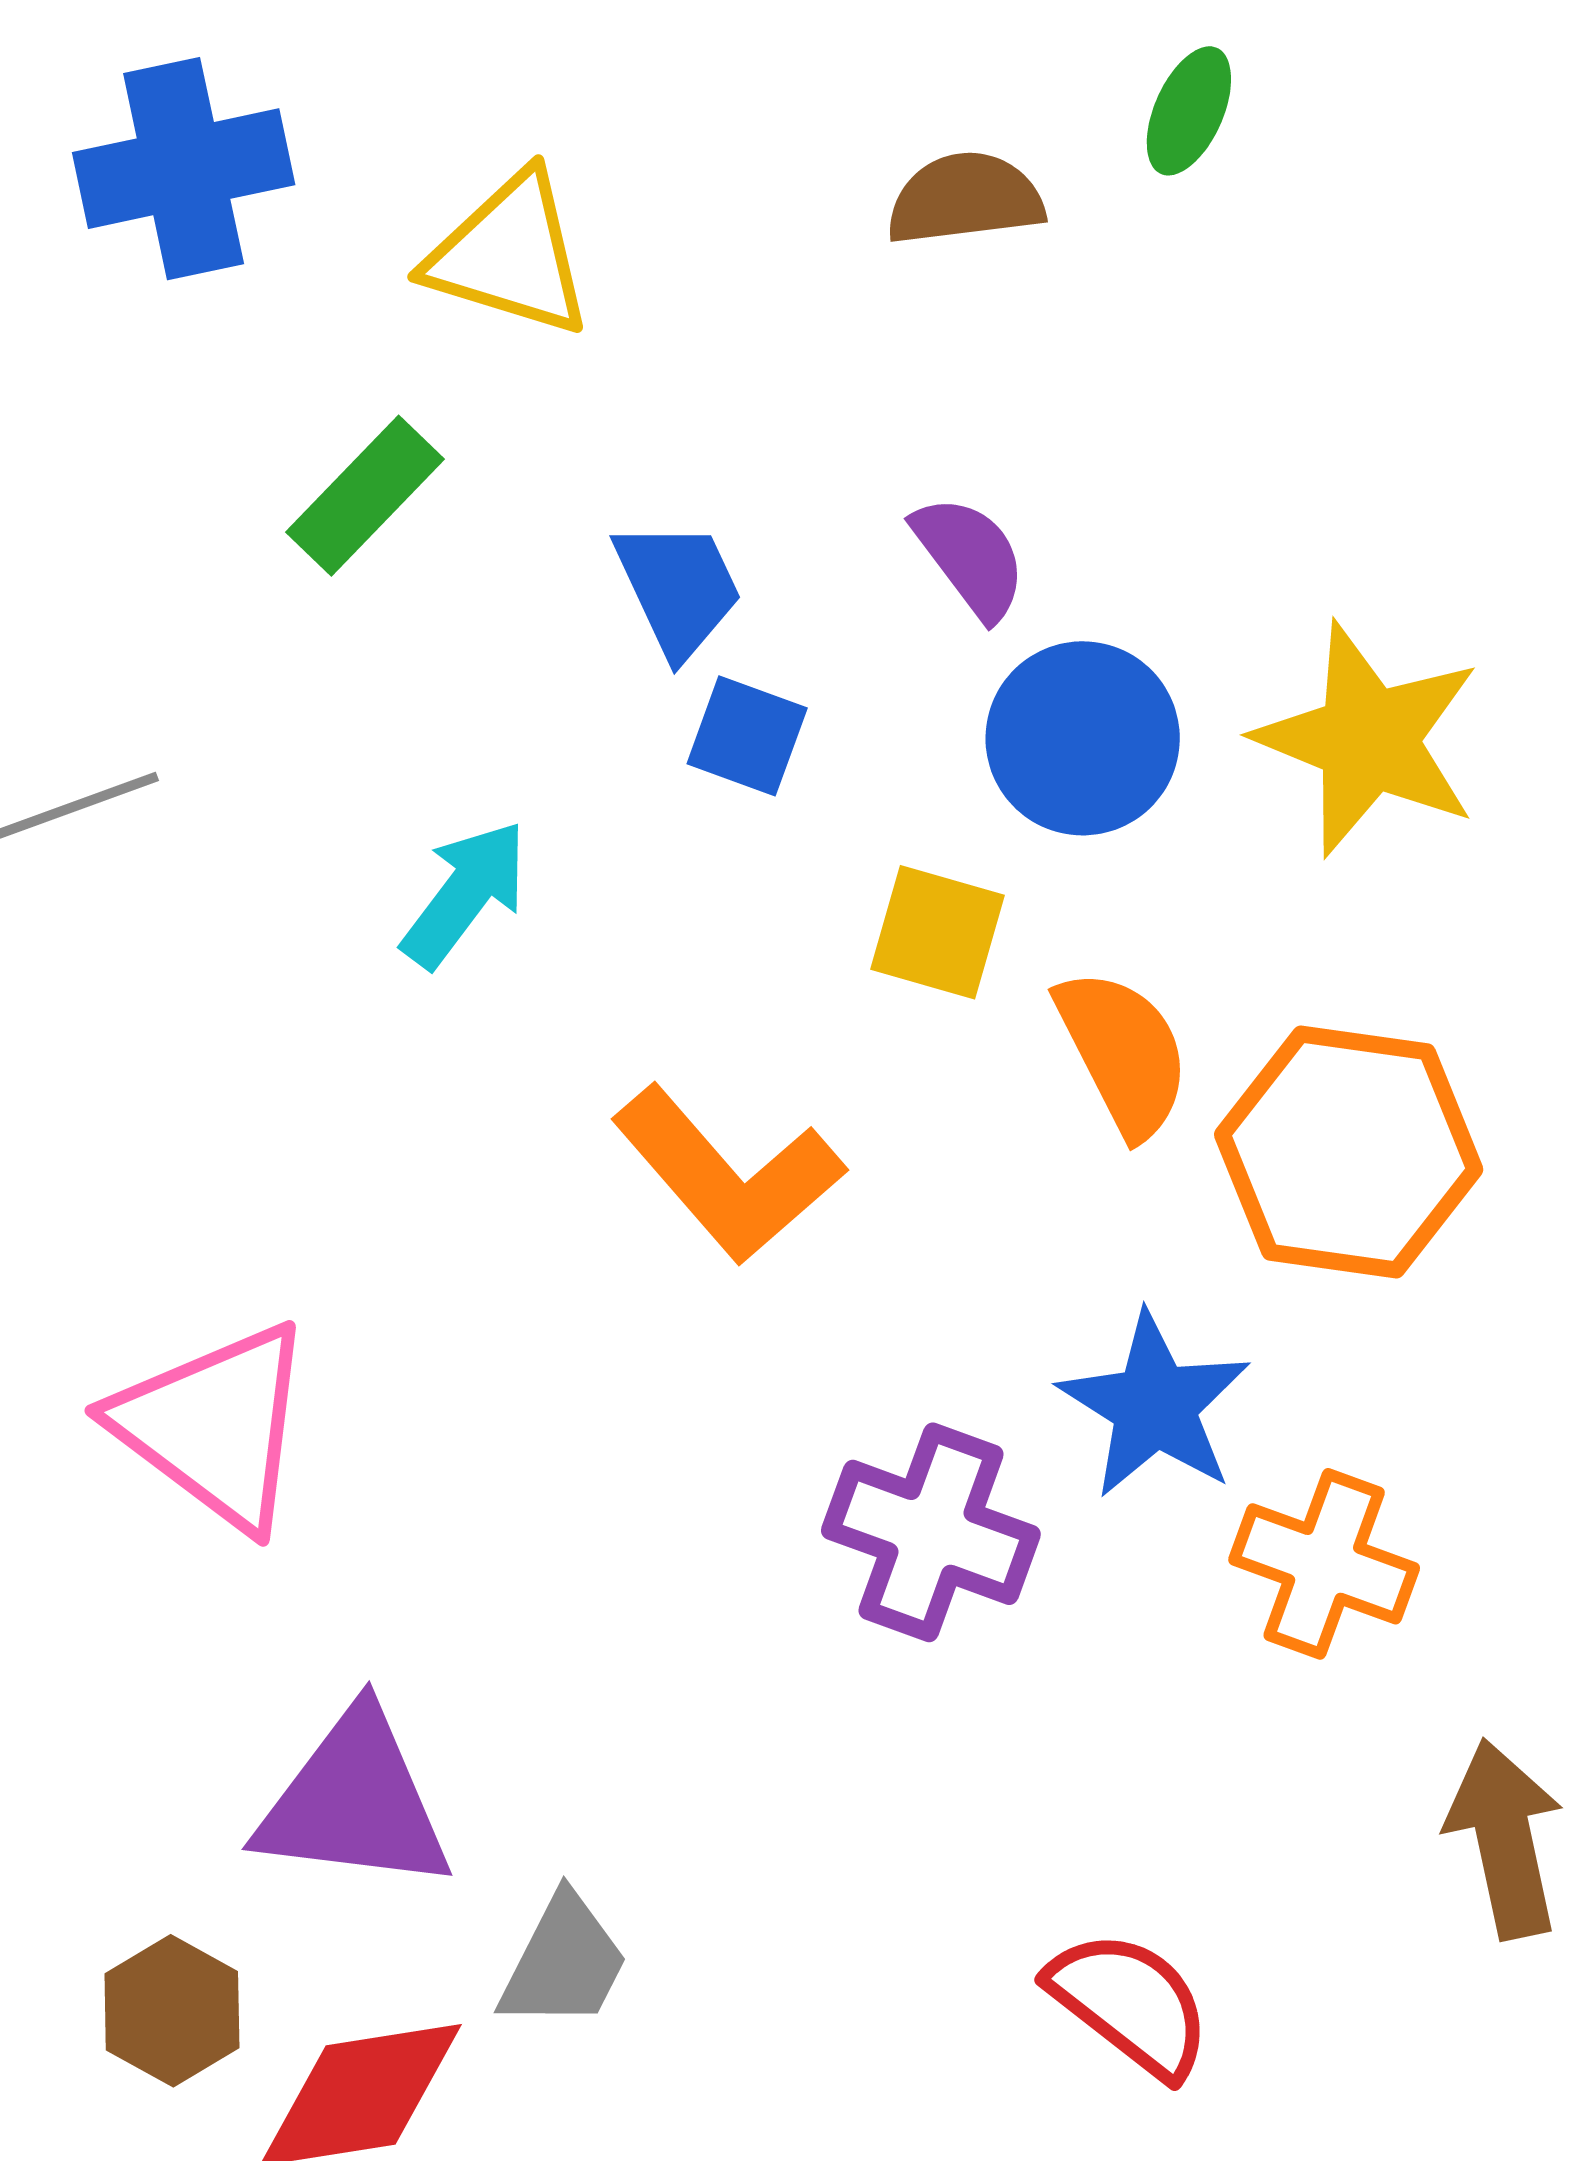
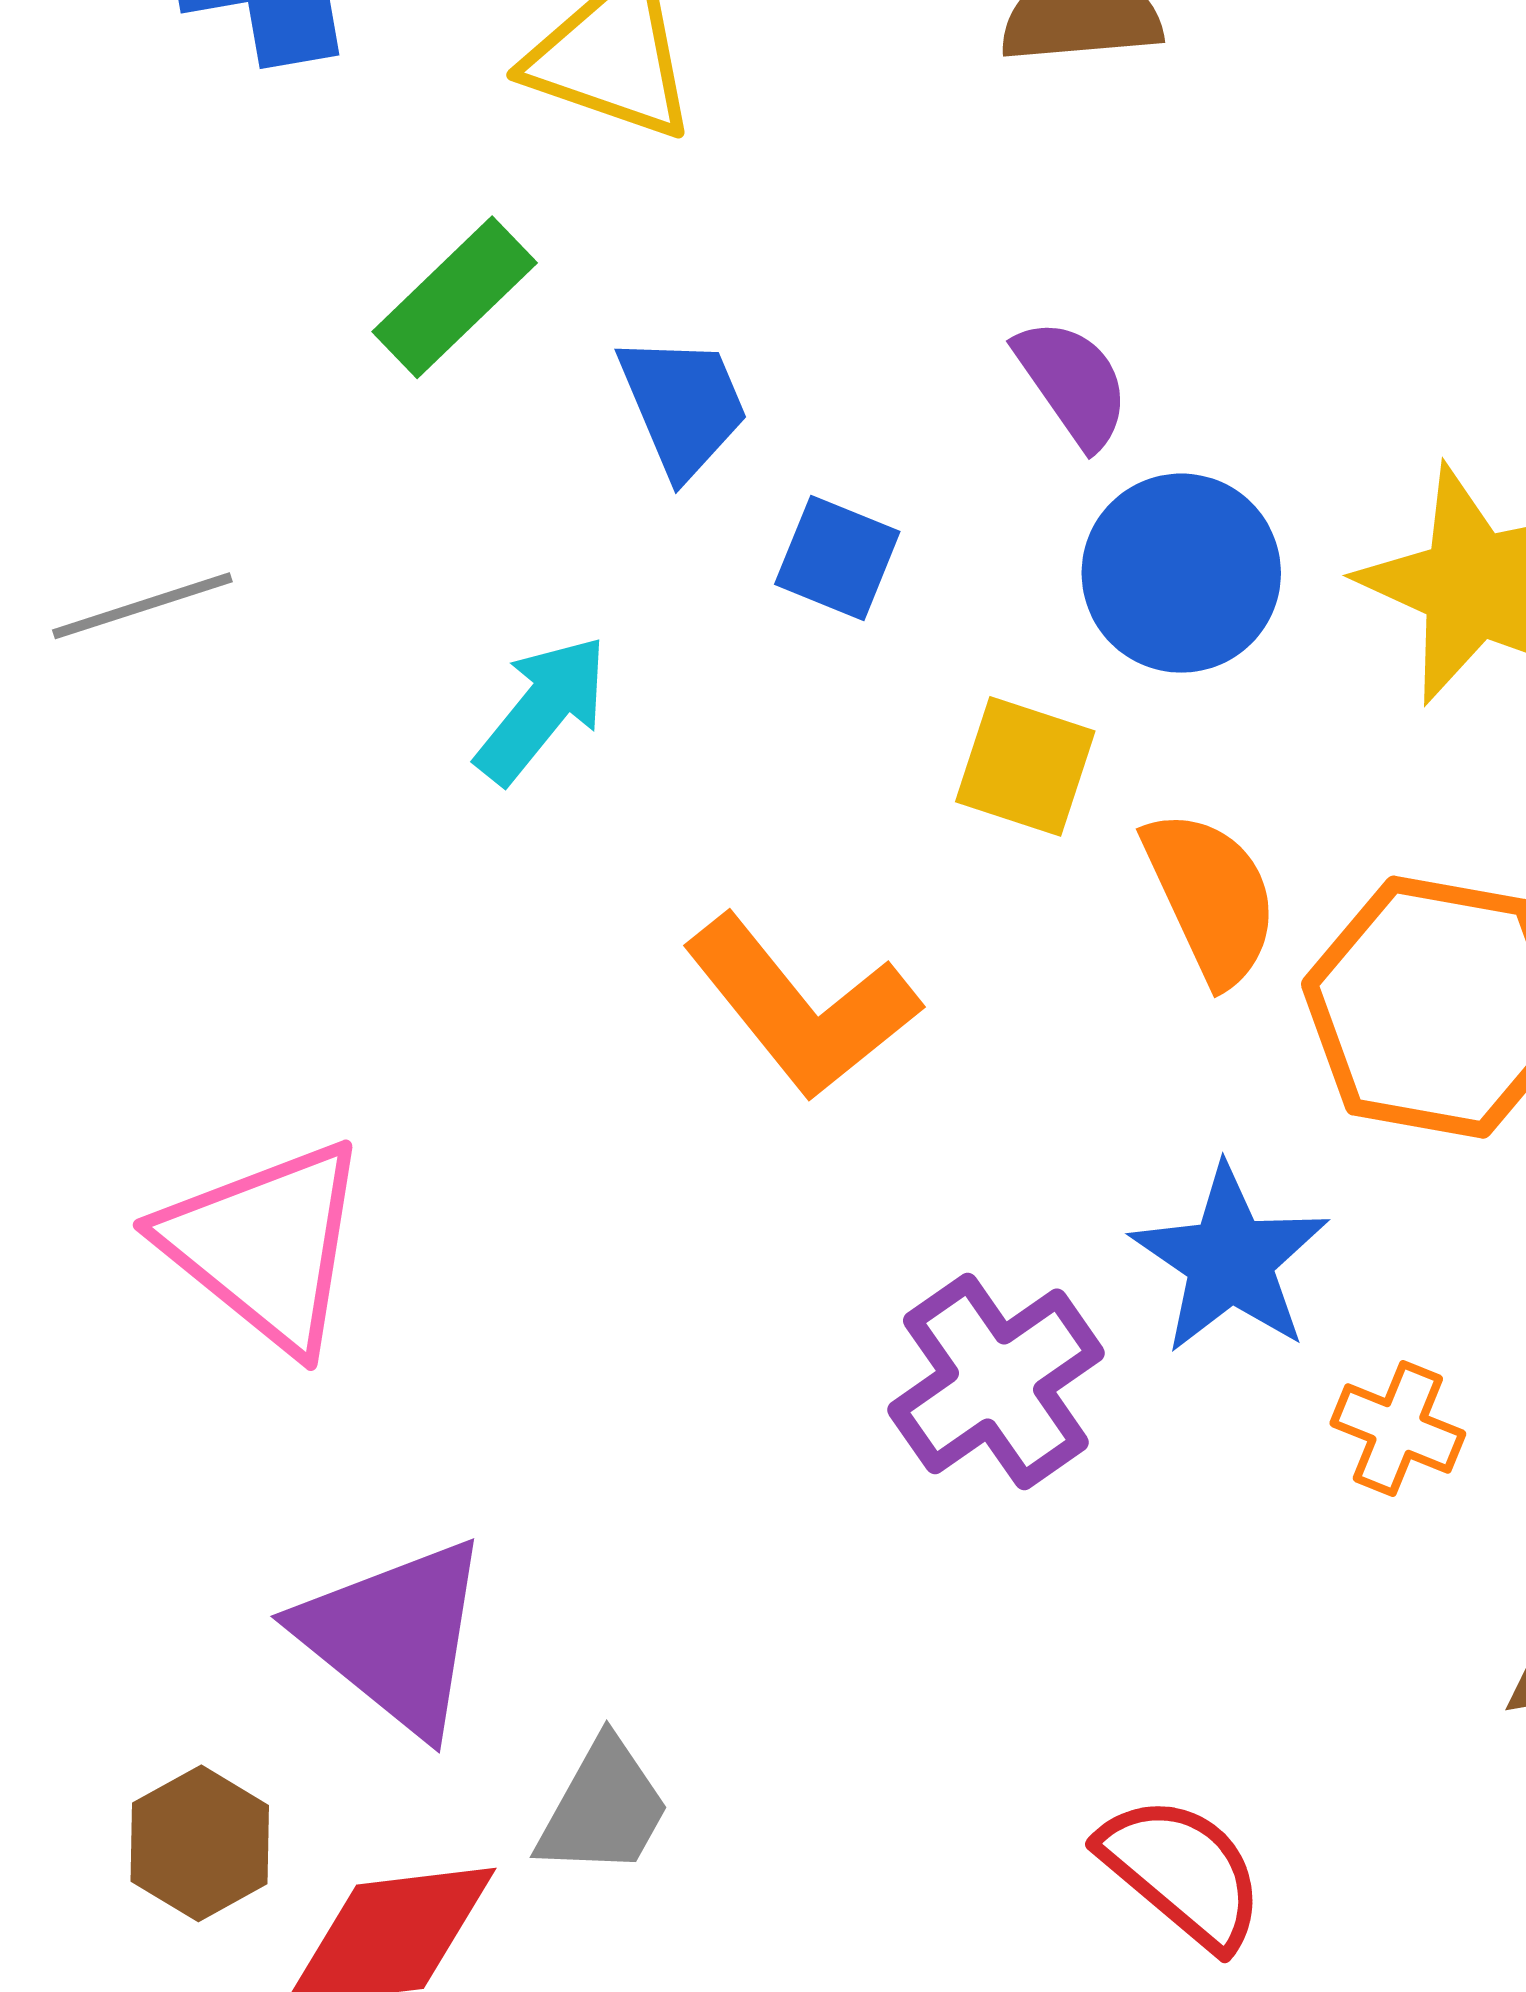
blue trapezoid: (678, 588) -> (683, 405), moved
purple cross: (931, 1532) -> (996, 1381), turned 33
orange cross: (1324, 1564) -> (1398, 1428), size x0.7
purple triangle: (354, 1802) -> (395, 1636), turned 30

